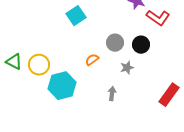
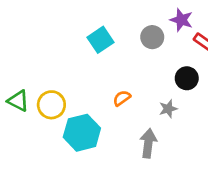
gray circle: (115, 43) -> (152, 37), moved
gray arrow: (112, 94) -> (148, 143), size x1.5

